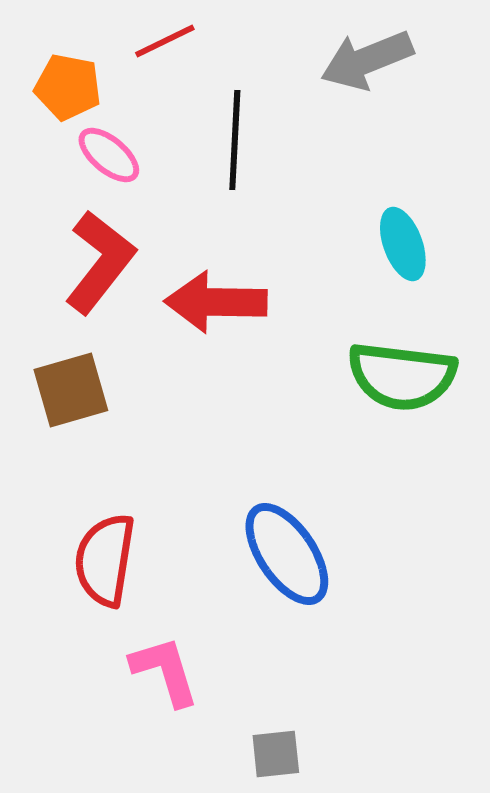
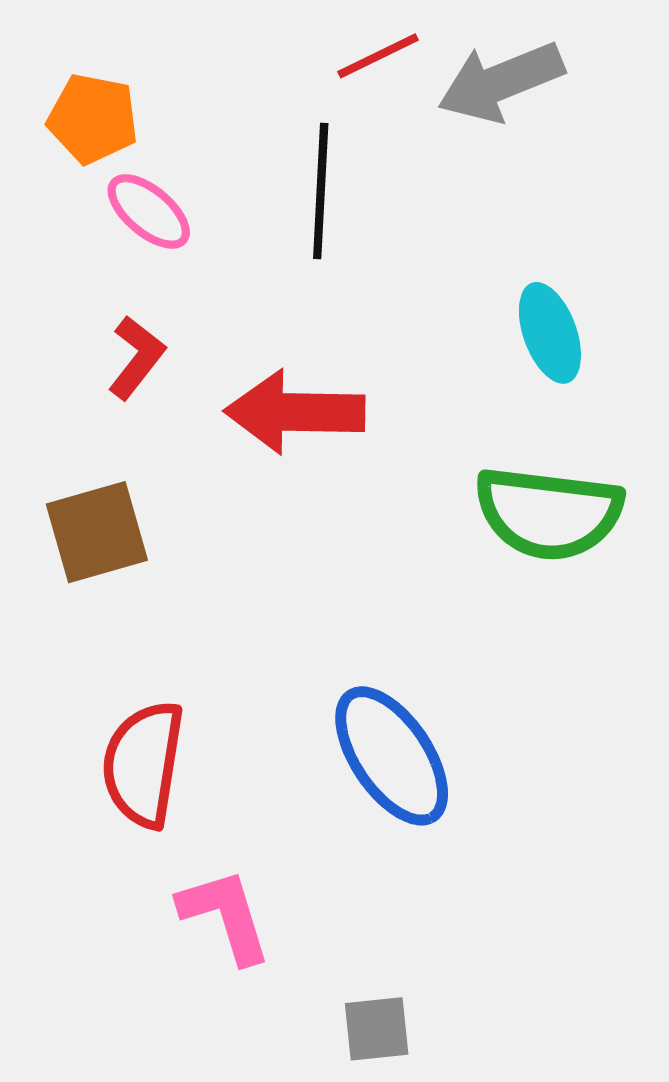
red line: (165, 41) -> (378, 56), moved
red L-shape: (100, 262) -> (136, 357), size x0.6

